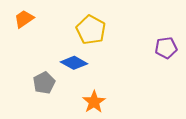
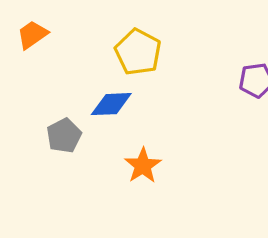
blue diamond: (74, 63) -> (111, 104), turned -32

